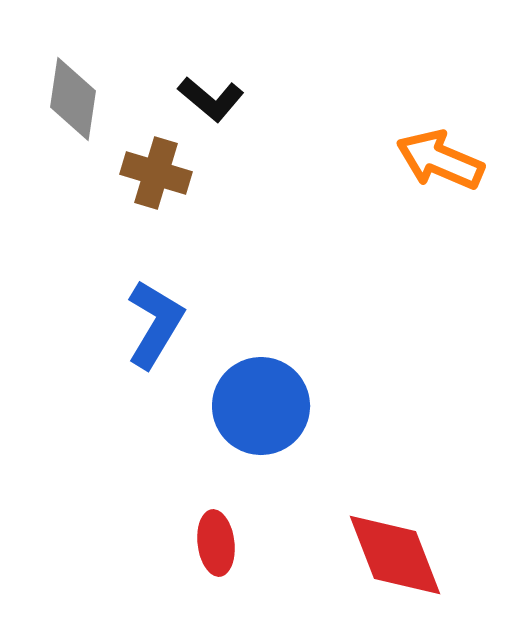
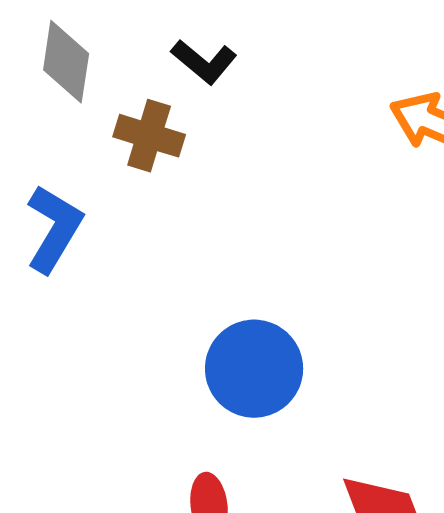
blue L-shape: (155, 324) -> (54, 229), moved

